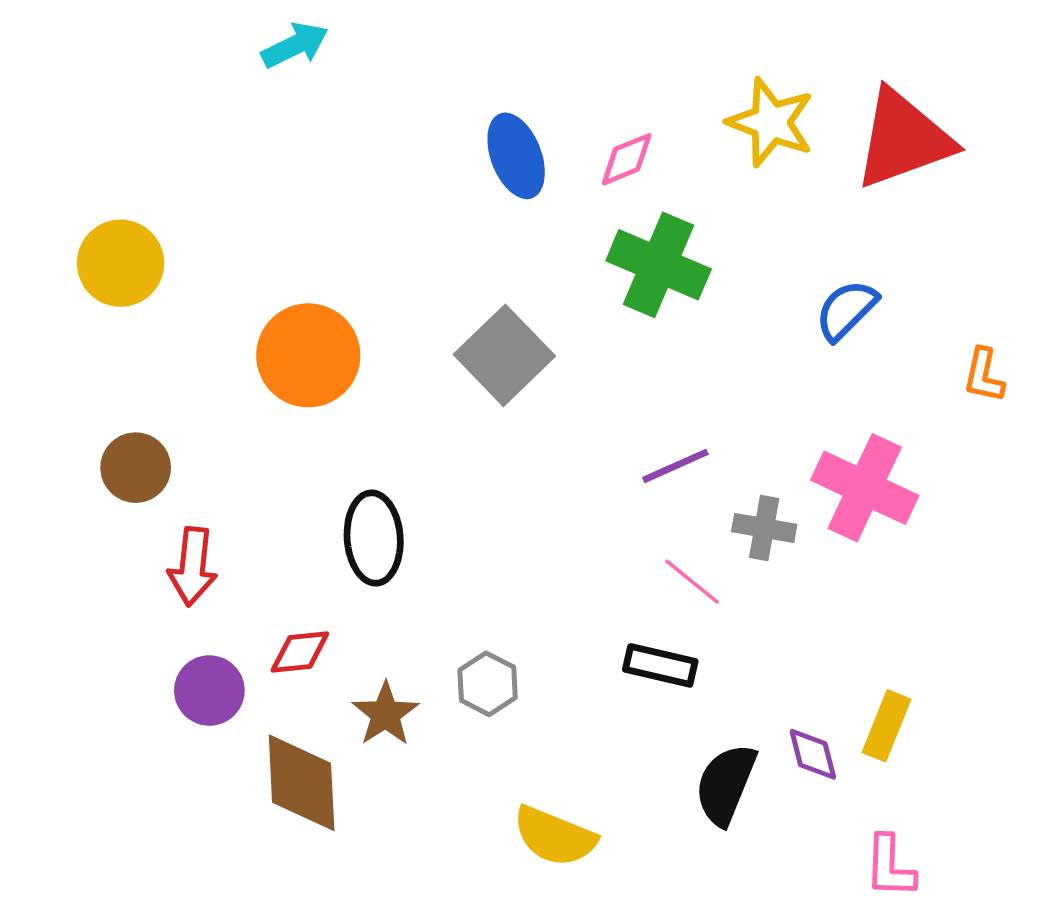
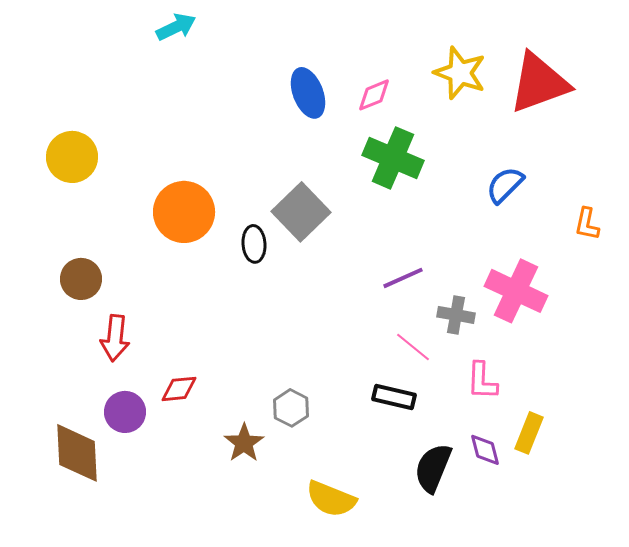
black ellipse: (374, 538) -> (254, 244), moved, size x0.7
brown star: (385, 714) -> (244, 443), moved
brown diamond: (302, 783) -> (77, 453), moved
pink L-shape: (890, 867) -> (482, 381), moved

